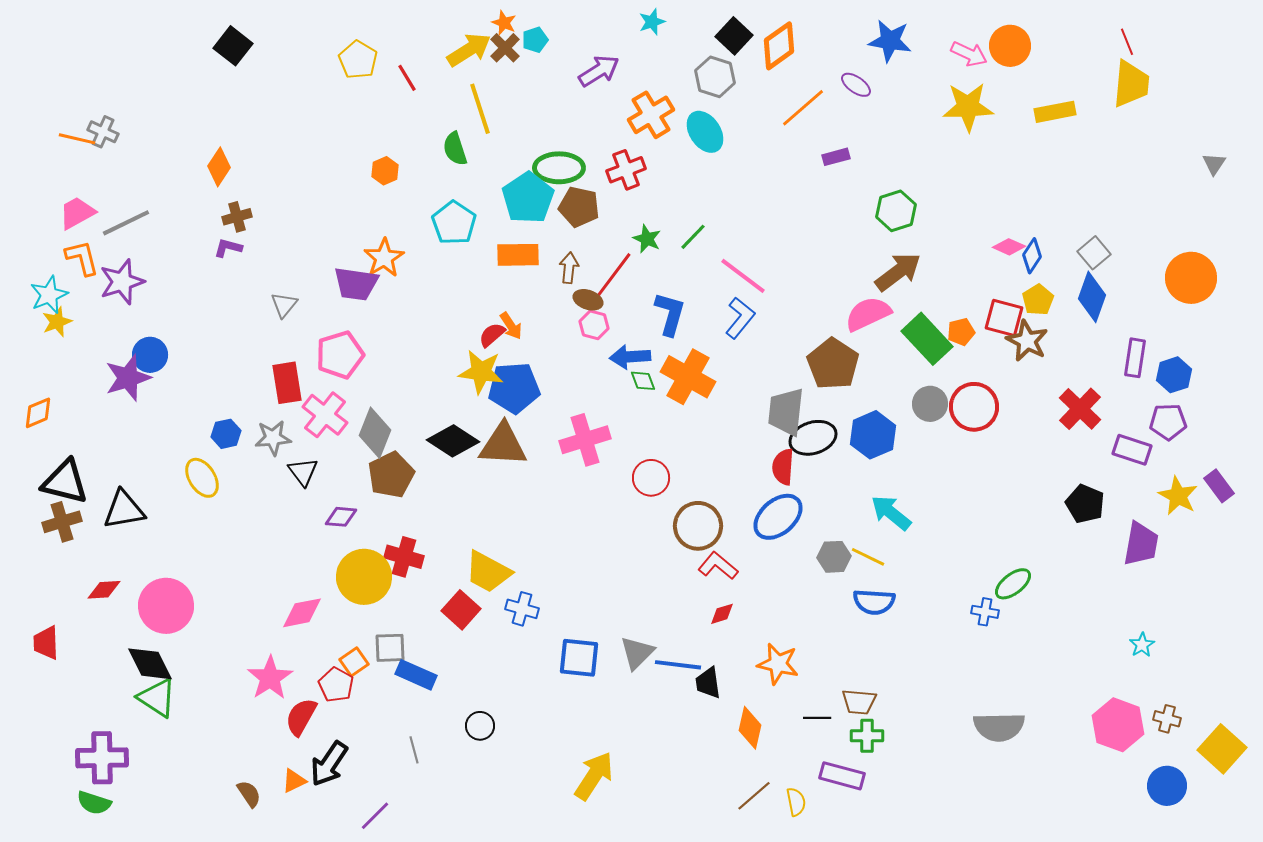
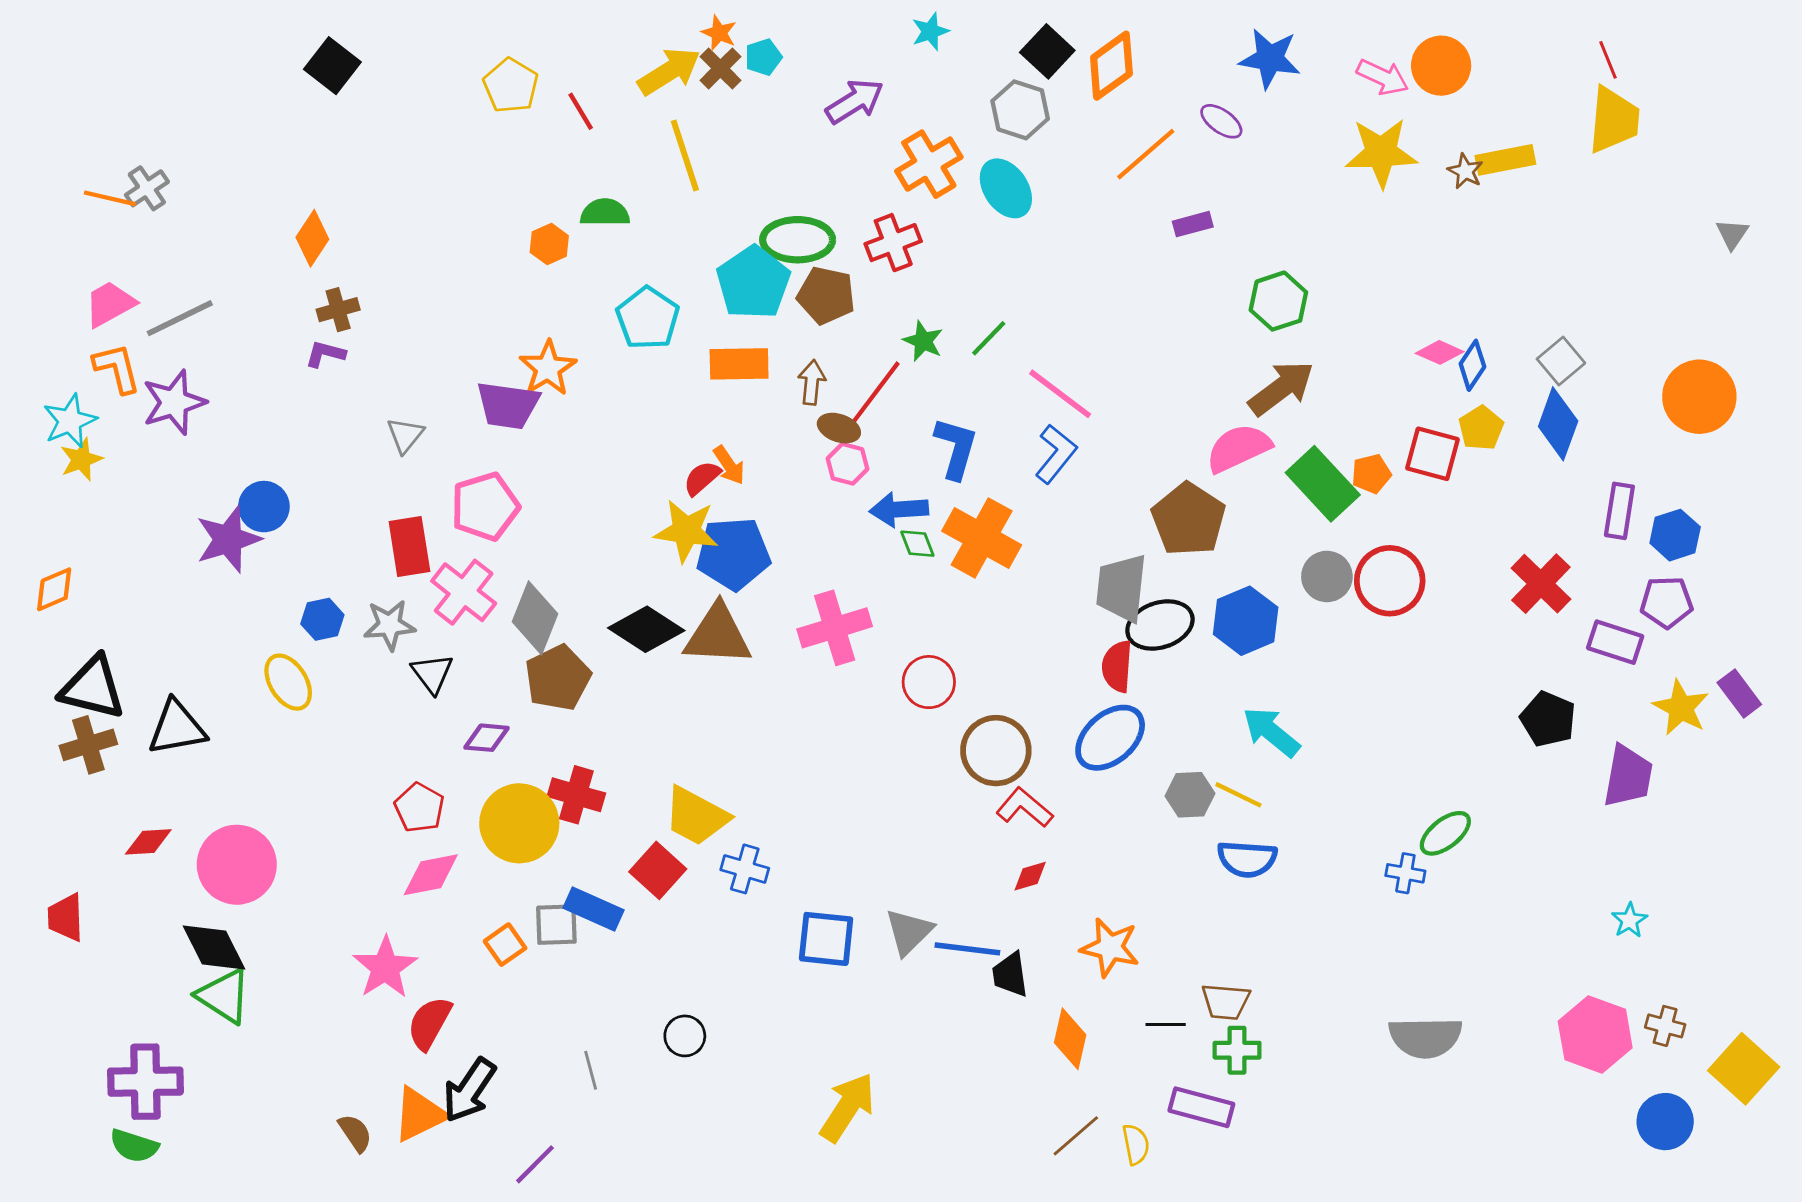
gray cross: (103, 132) -> (147, 188), turned 32
green semicircle: (455, 149) -> (605, 213), moved, turned 108
brown star: (1027, 341) -> (1465, 171), moved, size x0.6
blue circle: (150, 355) -> (264, 507), moved
purple star: (128, 378) -> (228, 539), moved
blue rectangle: (416, 675) -> (594, 909), moved
red pentagon: (336, 685) -> (419, 808), moved
orange triangle: (294, 781) -> (419, 1114), size x1.6

